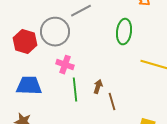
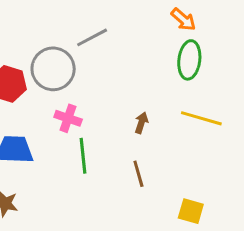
green ellipse: (124, 32) -> (189, 60), moved
brown arrow: (98, 87) -> (141, 123), moved

